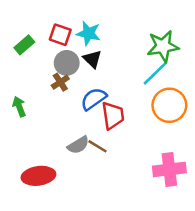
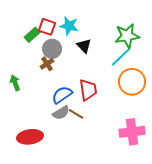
green rectangle: (24, 45) -> (32, 35), moved
black triangle: (92, 59) -> (84, 46), moved
blue semicircle: (94, 99) -> (62, 95), moved

